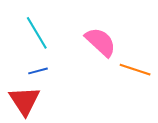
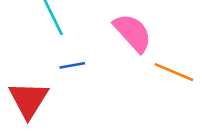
blue line: (38, 71) -> (72, 65), moved

